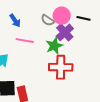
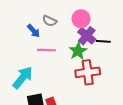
black line: (83, 18) -> (103, 41), moved
gray semicircle: (48, 20) -> (50, 21), moved

